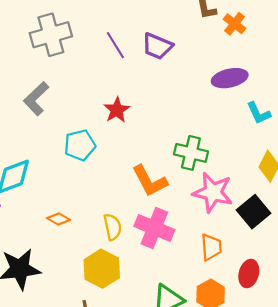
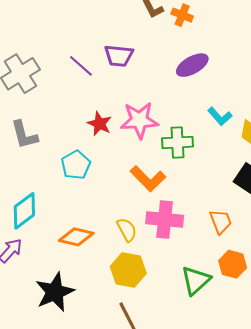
gray L-shape: (36, 99) -> (24, 135), turned -44
cyan L-shape: (259, 113) -> (220, 116), moved
pink star: (213, 192) -> (139, 120), moved
orange diamond: (59, 219) -> (76, 237), size x1.6

